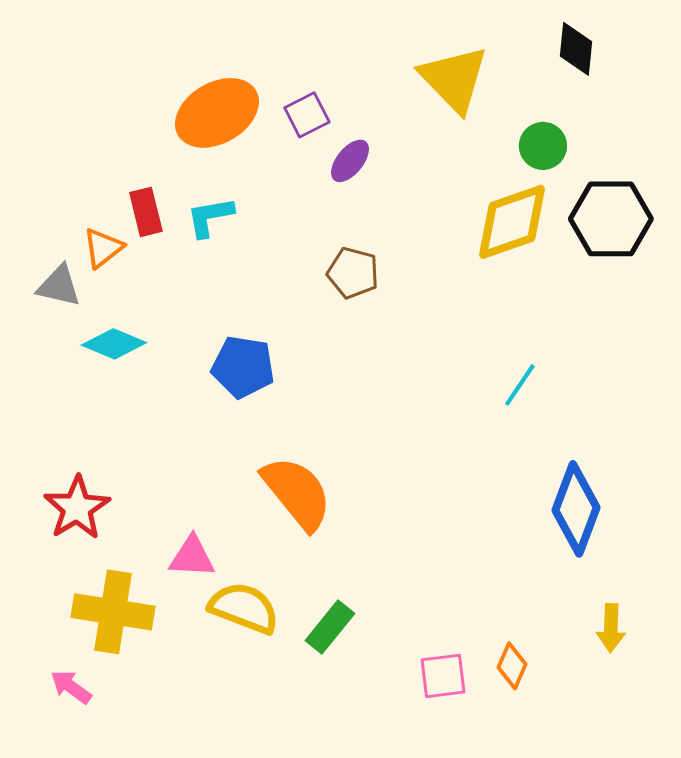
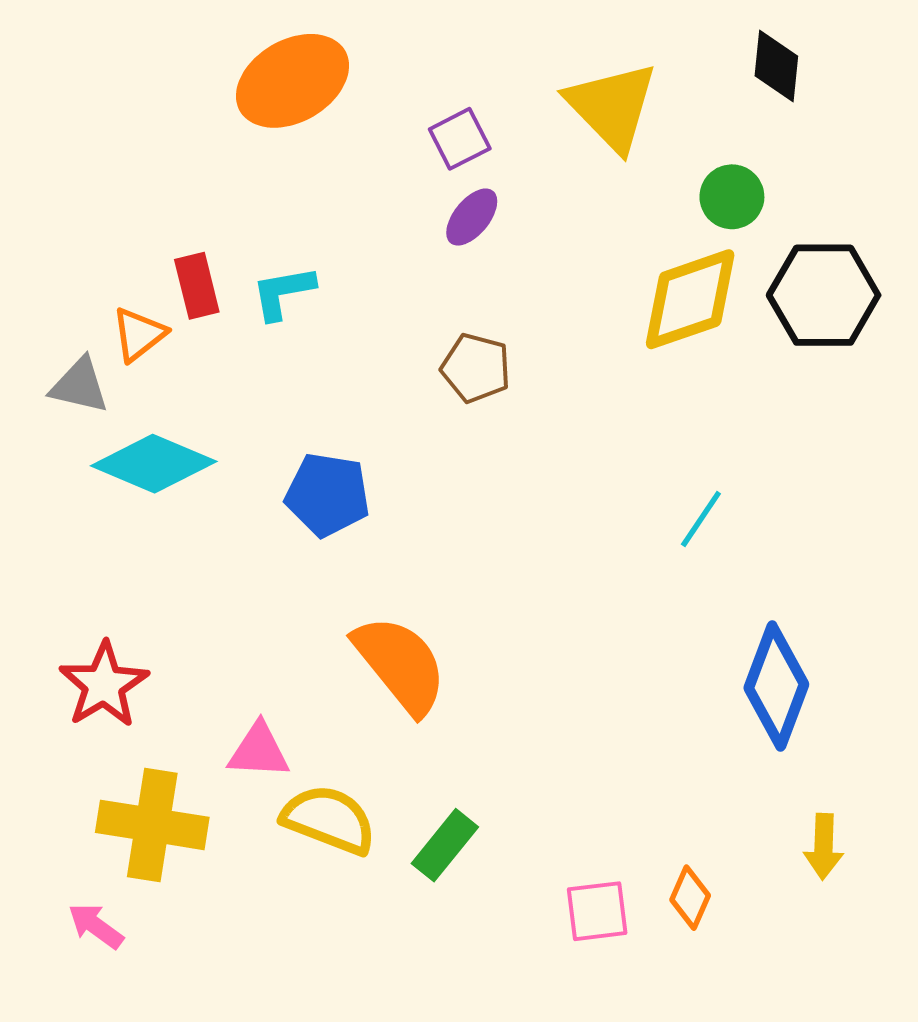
orange ellipse: (217, 113) -> (292, 81), moved
purple square: (307, 115) -> (460, 139), moved
cyan diamond: (114, 344) -> (154, 464), size x1.4

